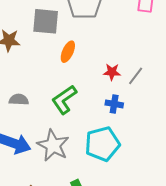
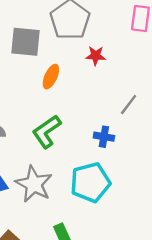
red star: (112, 72) -> (96, 56), moved

